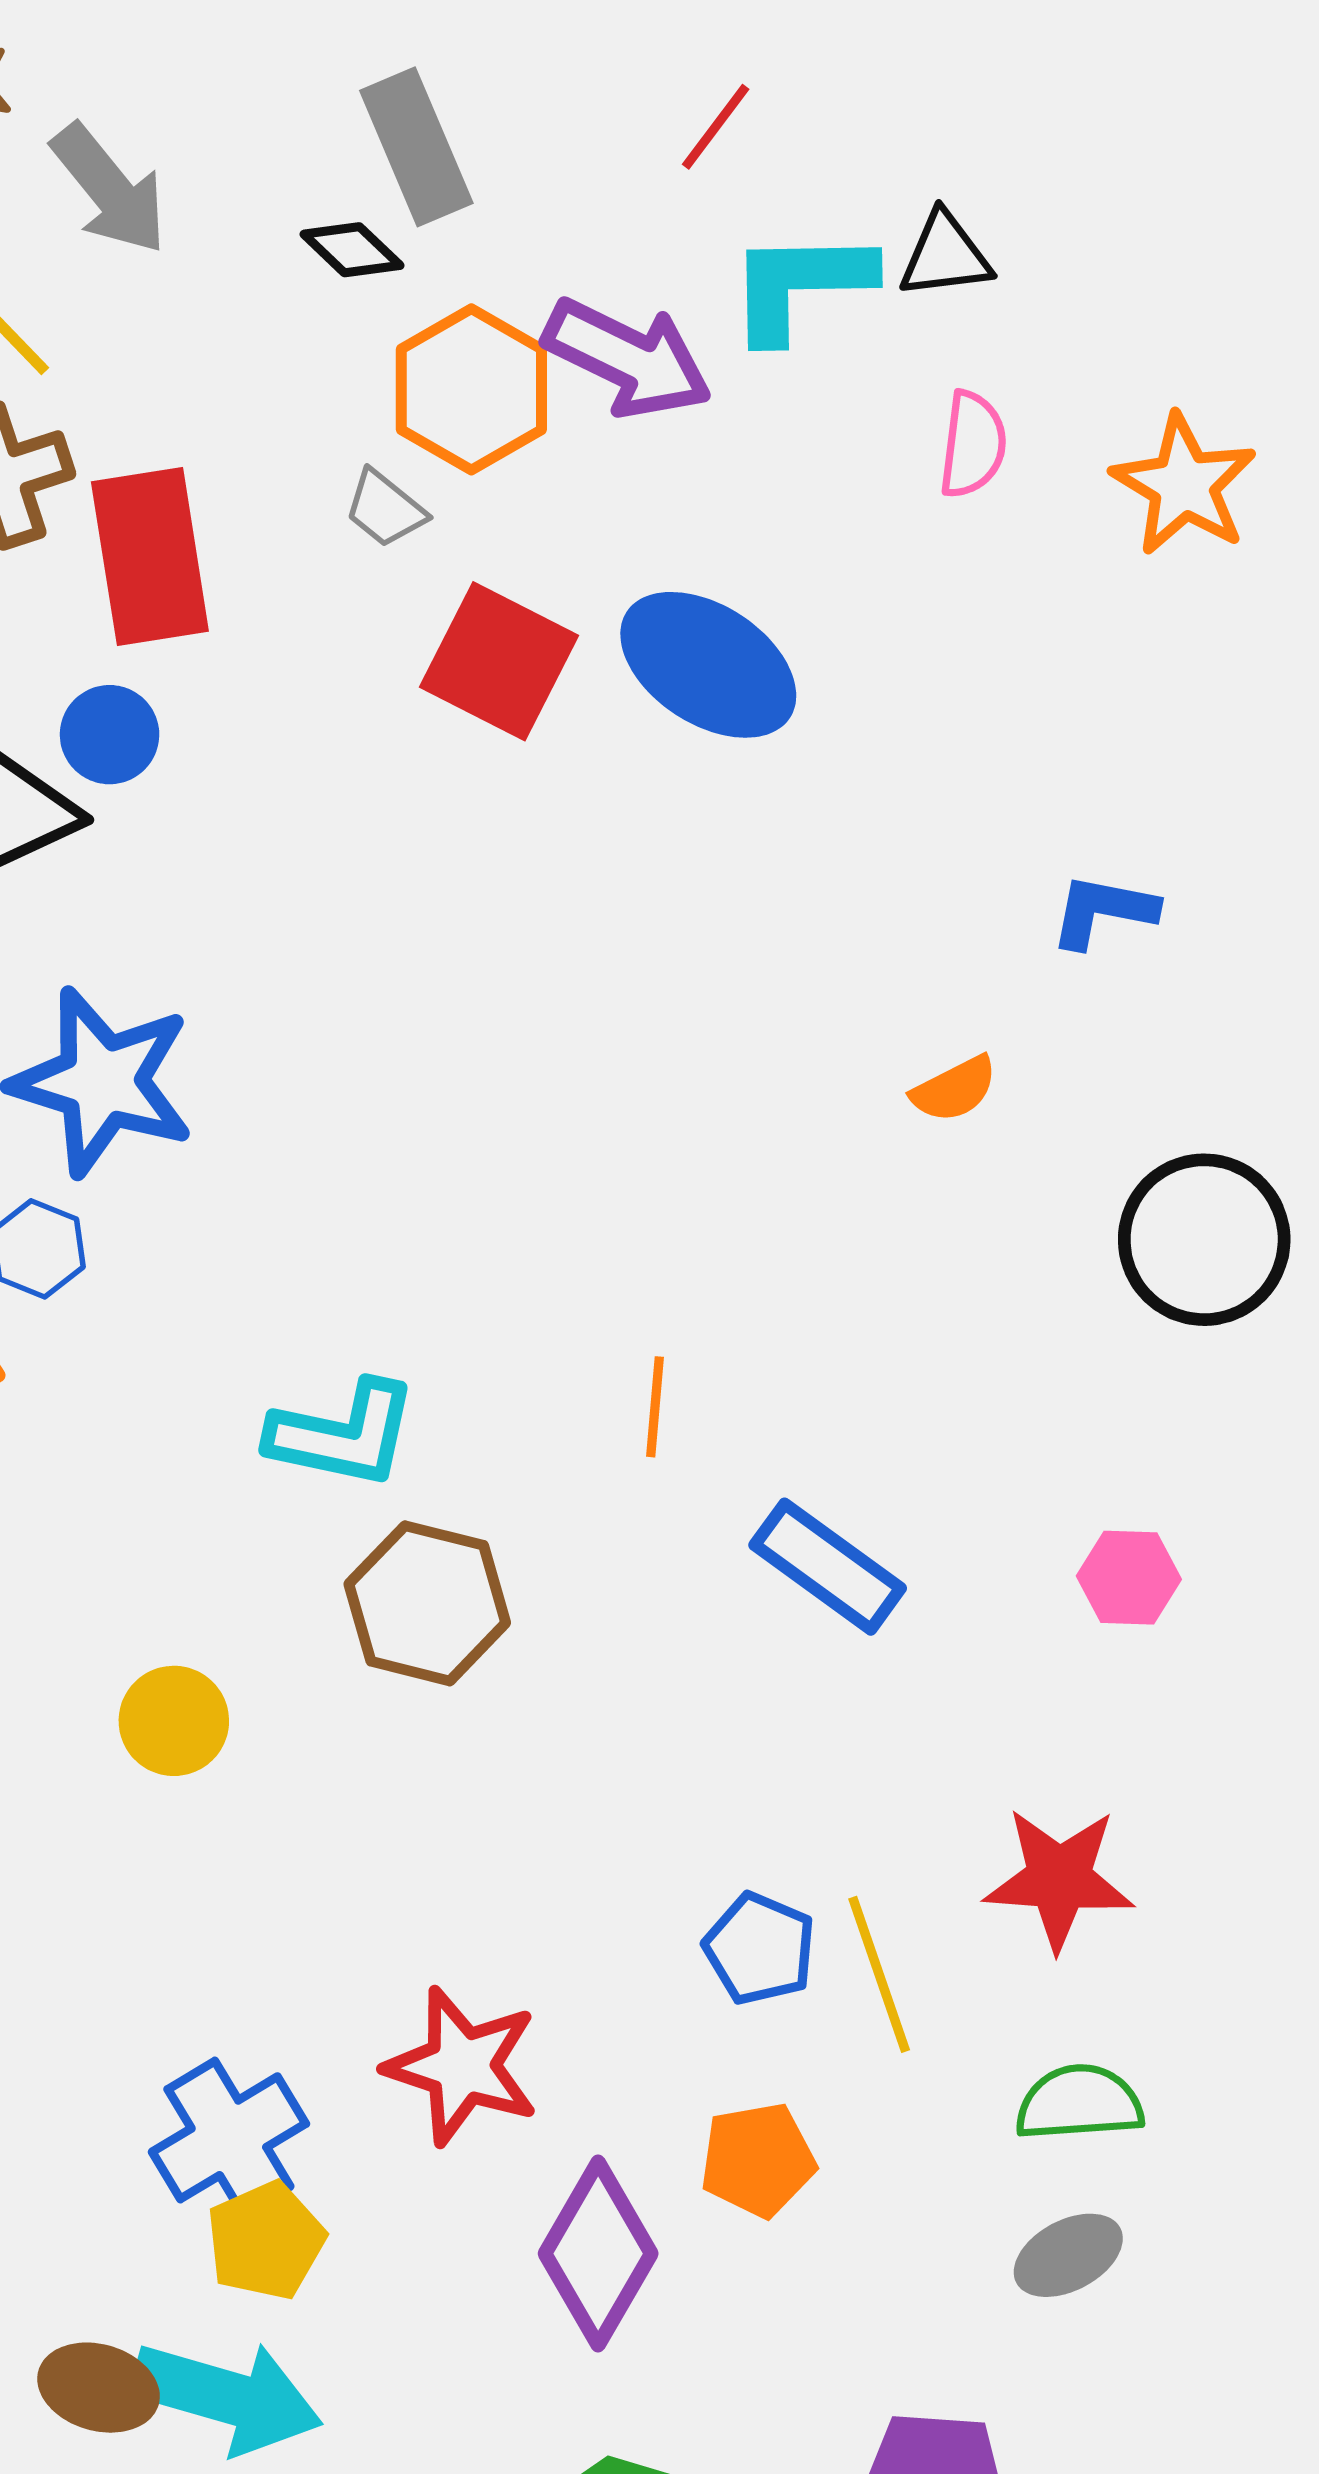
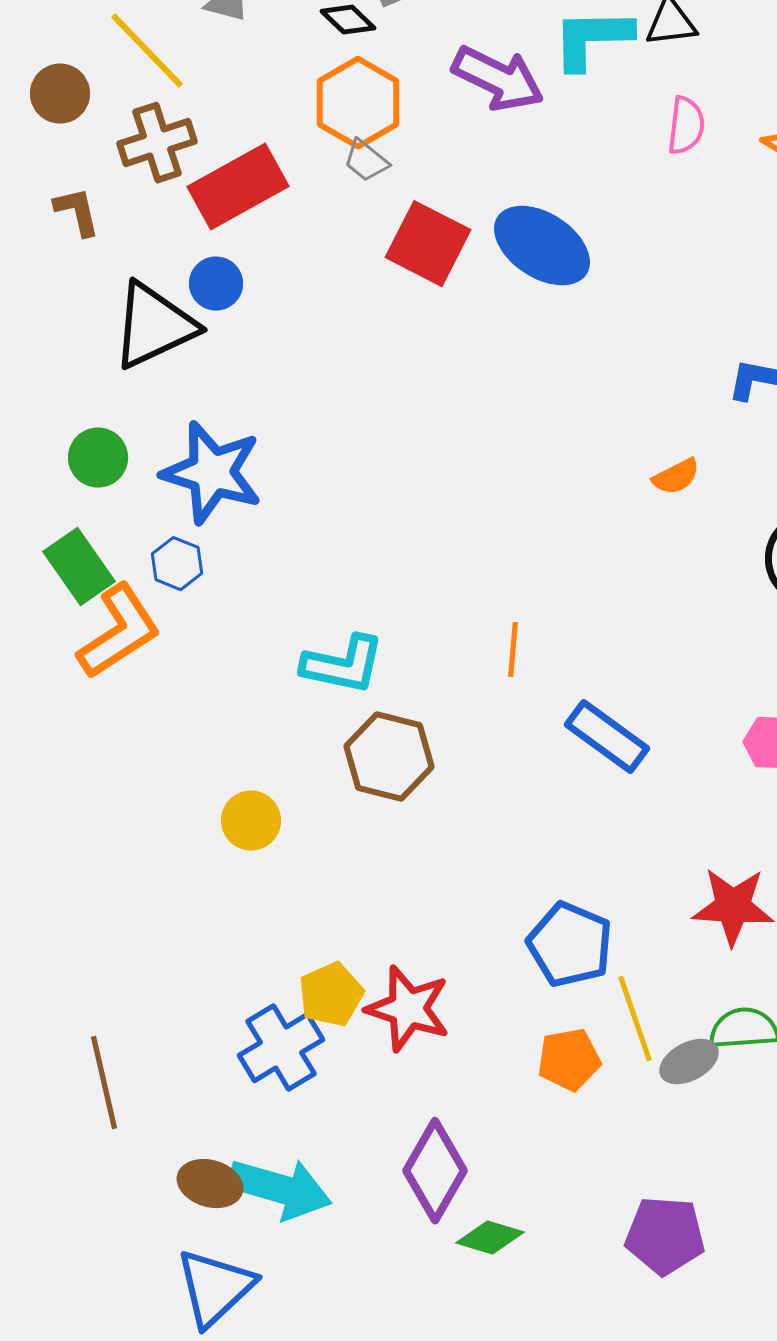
orange hexagon: (471, 389) -> (358, 103), moved
red rectangle: (150, 556) -> (238, 187), turned 70
blue pentagon: (760, 1949) -> (570, 945), size x1.4
yellow line: (879, 1974) -> (635, 1019), moved
yellow pentagon: (266, 2241) -> (331, 995), moved
purple diamond: (598, 2254) -> (435, 1171), moved
gray ellipse: (1068, 2255) -> (689, 1062), moved

